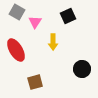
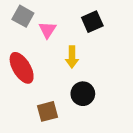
black circle: (82, 69) -> (83, 94), moved

